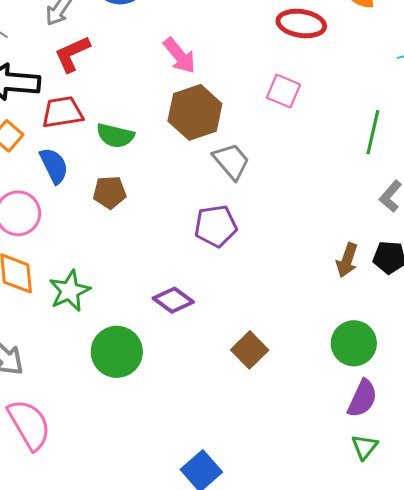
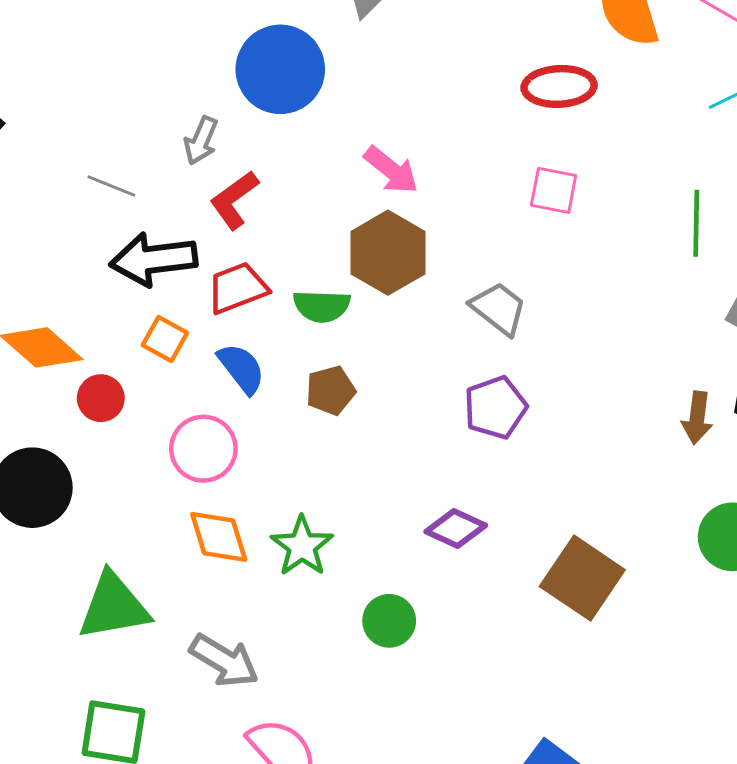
brown hexagon: (195, 112) -> (388, 253), moved
brown square: (250, 350) -> (582, 578), size x1.5
green circle: (117, 352) -> (389, 621), size x0.7

